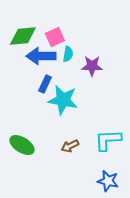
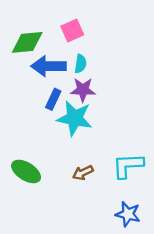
pink square: (55, 37) -> (72, 31), moved
purple star: (92, 66) -> (83, 90), moved

